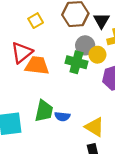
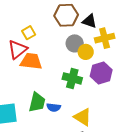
yellow square: (36, 21) -> (29, 33), moved
black triangle: (101, 21) -> (90, 21), turned -42
green cross: (76, 62) -> (72, 78), moved

